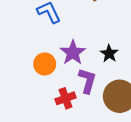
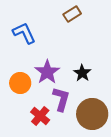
red cross: (66, 98) -> (40, 116), turned -30

